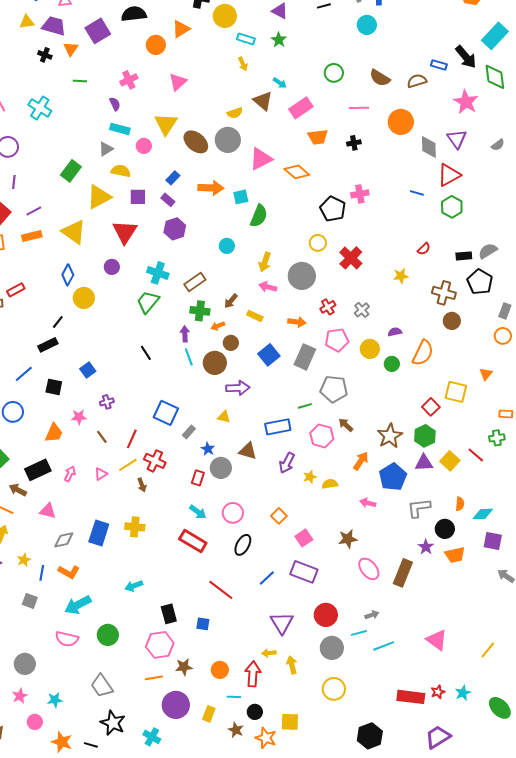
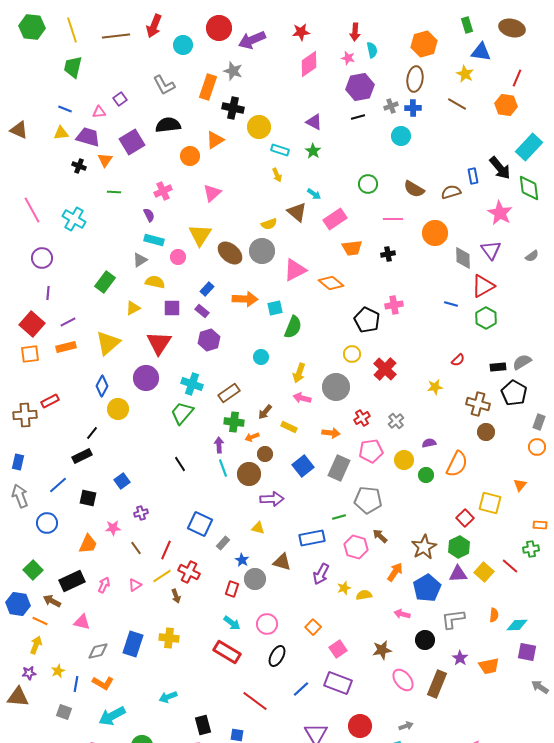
blue rectangle: (439, 65) -> (473, 176), turned 63
yellow triangle: (99, 197) -> (133, 308), size x0.6
yellow triangle: (74, 232) -> (108, 343), turned 44
purple circle: (112, 267) -> (146, 378), size x1.6
black circle: (445, 529) -> (425, 640), moved

